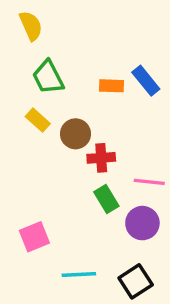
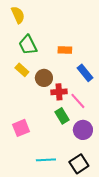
blue rectangle: (146, 81) -> (85, 73), moved
pink line: (149, 182) -> (78, 101), moved, turned 42
pink square: (34, 237) -> (21, 128), moved

